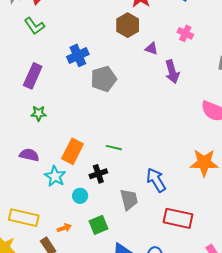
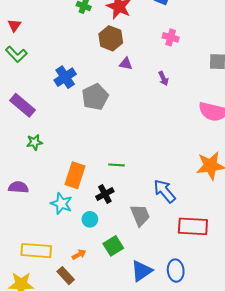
purple triangle: (151, 49) -> (126, 64), moved
purple arrow: (172, 72) -> (163, 78), size x0.6
purple rectangle: (33, 76) -> (22, 105), turned -65
purple semicircle: (29, 155) -> (18, 187), moved

